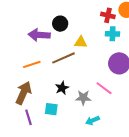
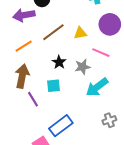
yellow triangle: (81, 42) -> (80, 33), moved
cyan arrow: (92, 120) -> (97, 87), size x1.6

